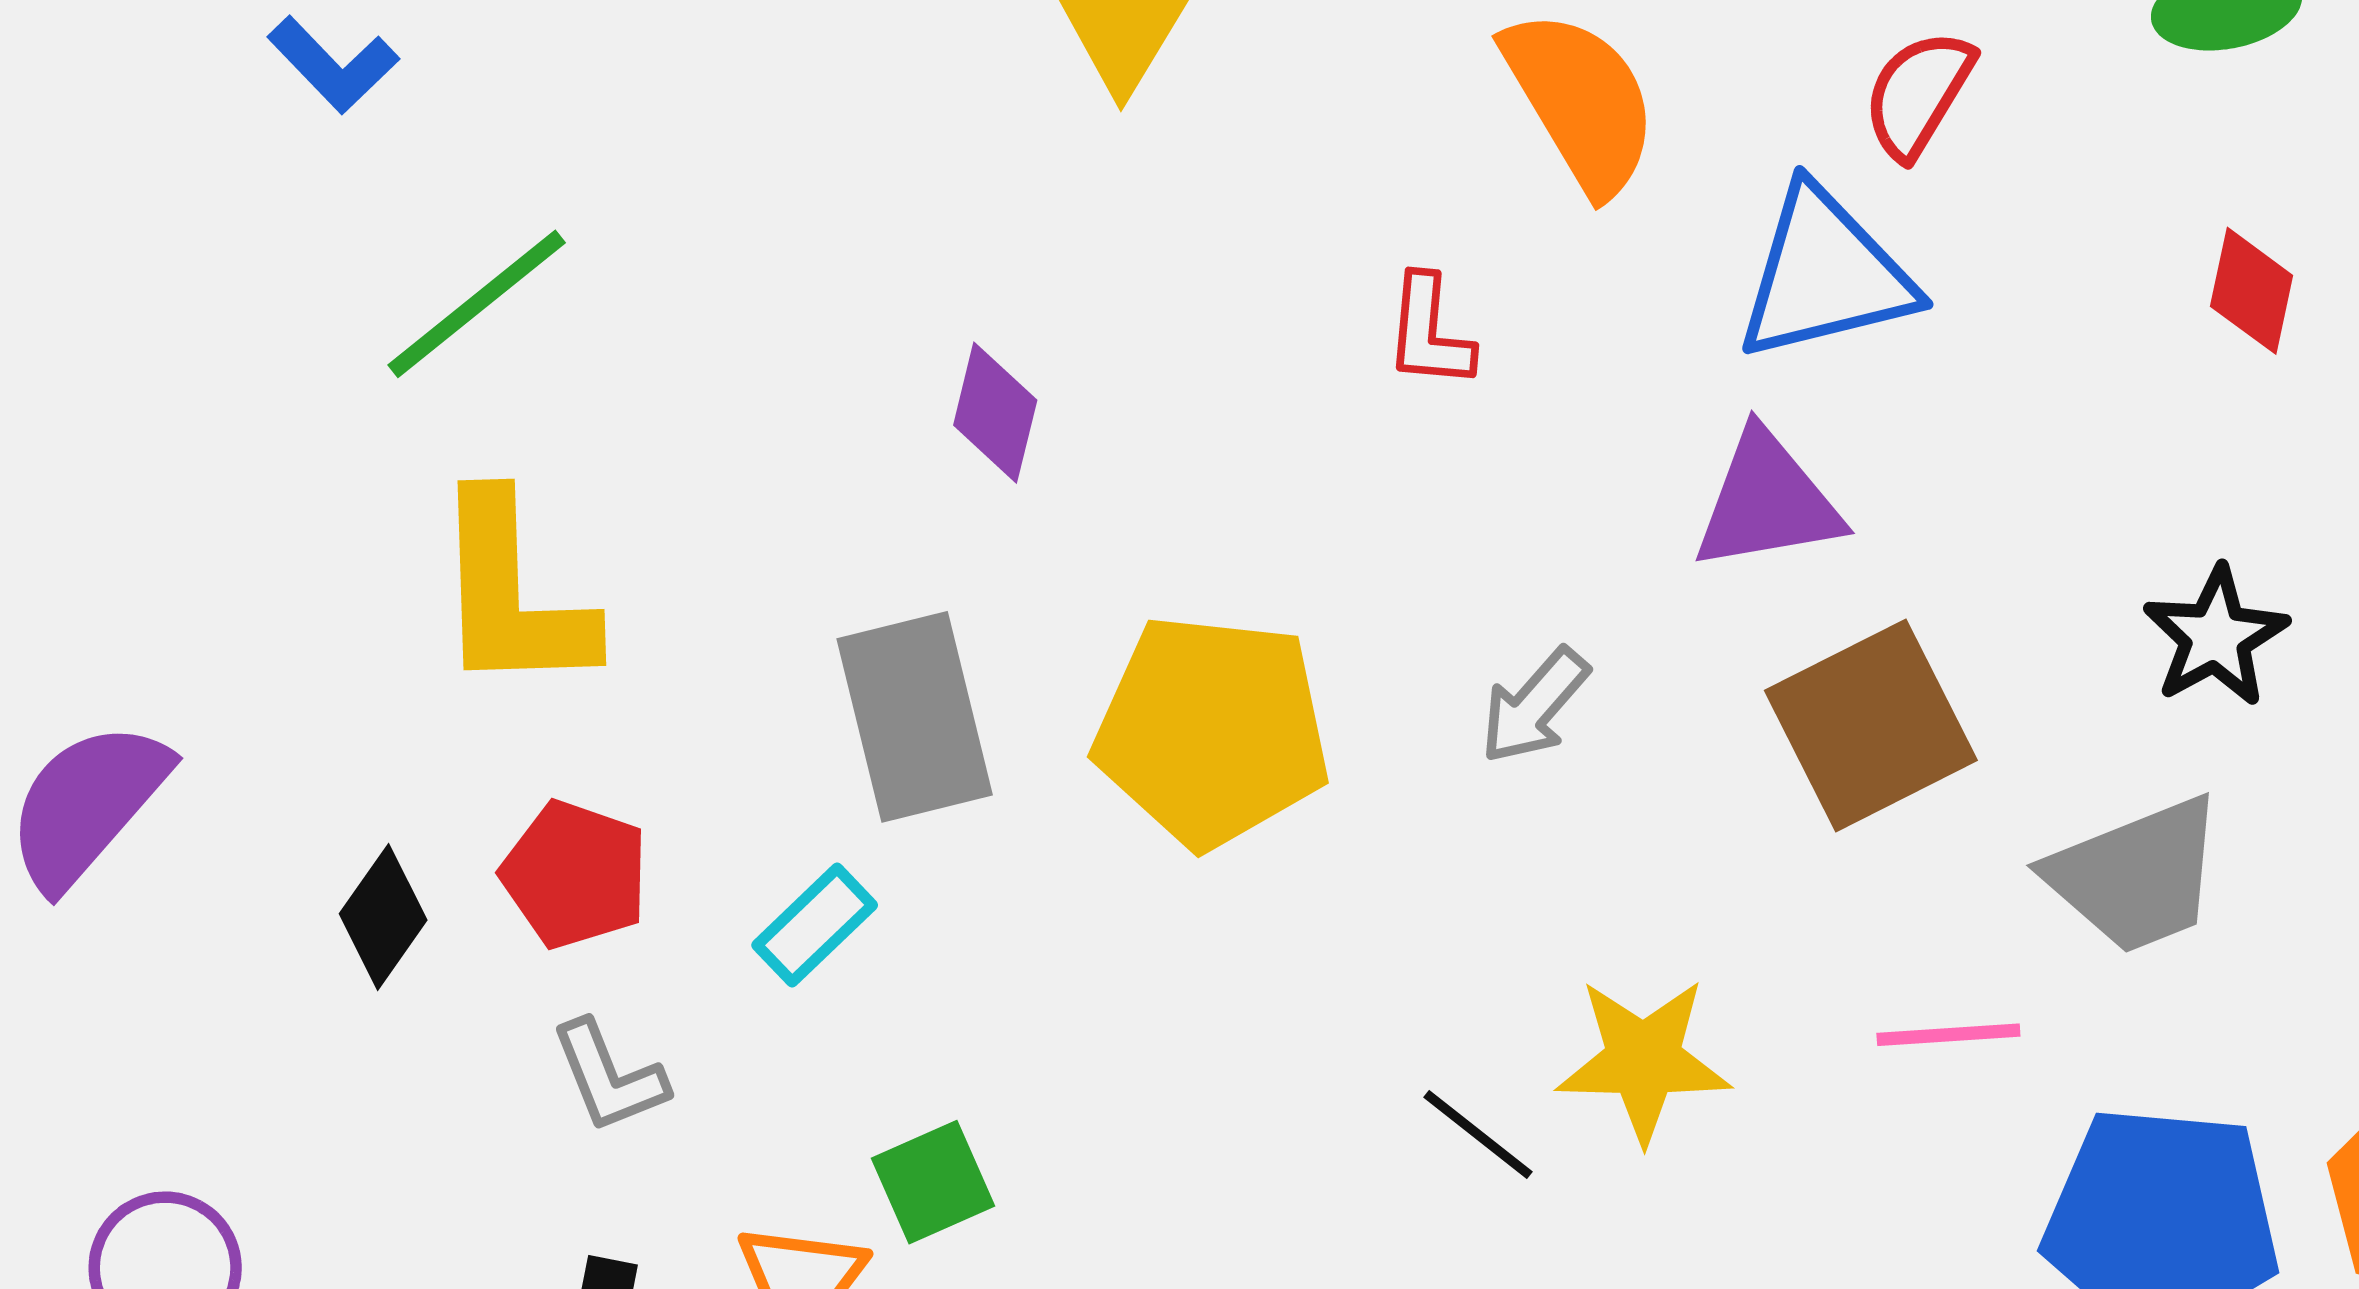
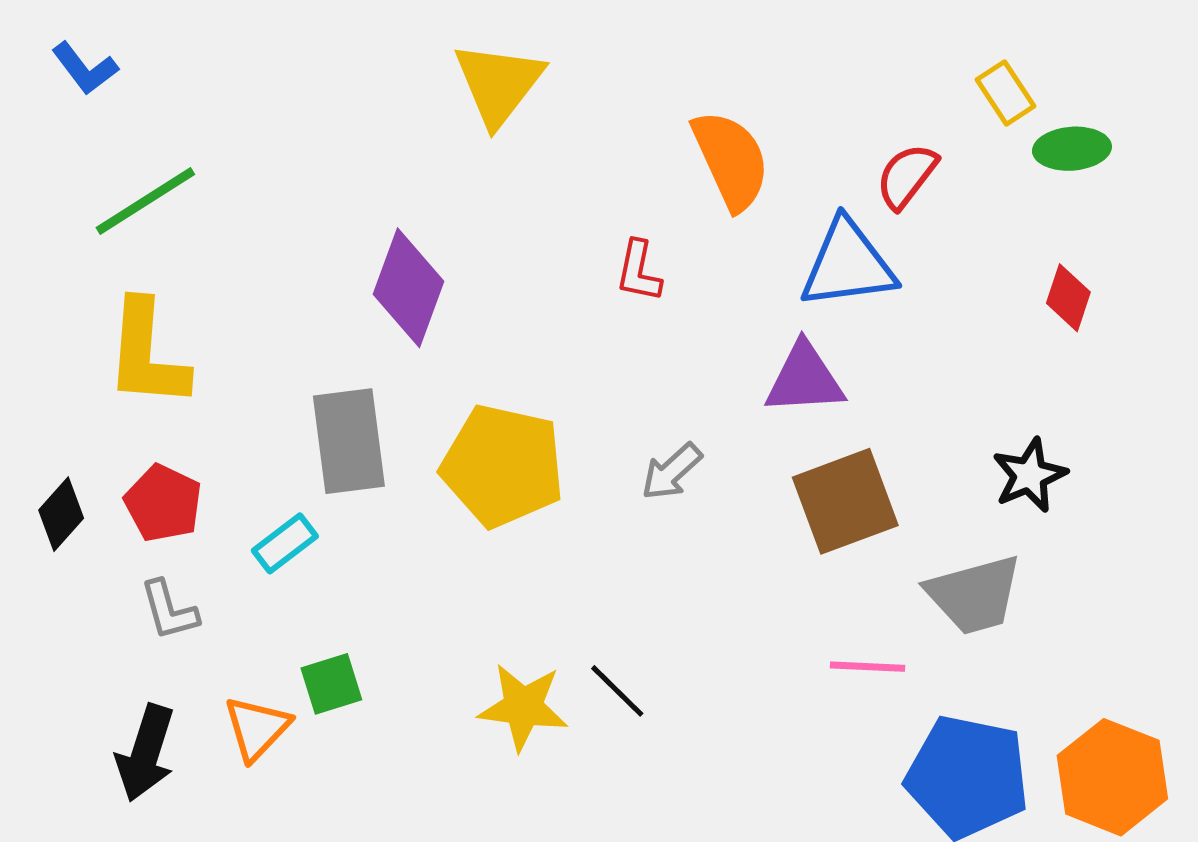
purple diamond: (995, 413) -> (408, 288), size x1.6
yellow star: (1643, 1060) -> (523, 707), moved

